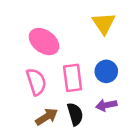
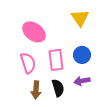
brown arrow: (47, 117) -> (36, 90), turned 126

